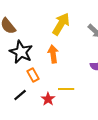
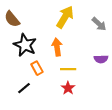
yellow line: (66, 89) -> (68, 69), moved
red star: (48, 99) -> (68, 88), moved

